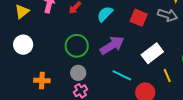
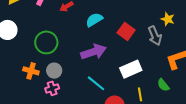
gray arrow: (168, 15) -> (155, 36), turned 36
green circle: (77, 46) -> (46, 42), moved
orange cross: (42, 81) -> (31, 71), moved

